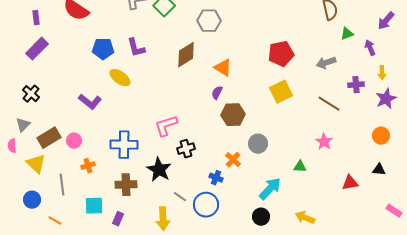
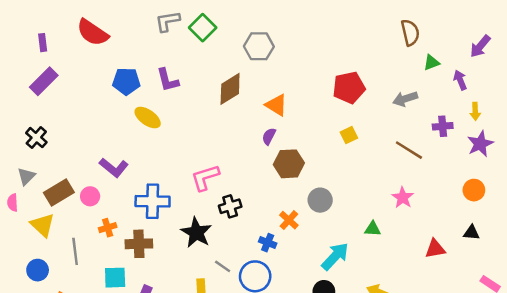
yellow square: (281, 92) -> (349, 135), size x0.6
purple L-shape: (90, 102) -> (114, 168), moved
brown cross: (126, 185) -> (139, 244), moved

